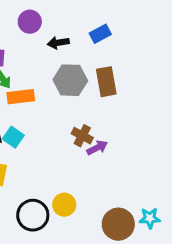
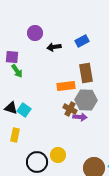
gray hexagon: (70, 80) -> (86, 100), moved
orange rectangle: (21, 97) -> (66, 86), moved
purple arrow: (97, 148) -> (80, 117), turned 32

